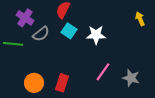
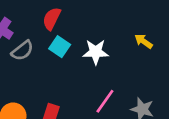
yellow arrow: (140, 19) -> (144, 41), moved, turned -32

